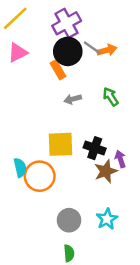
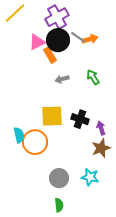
pink triangle: (18, 53) -> (37, 42), moved
brown star: (106, 171) -> (101, 148), moved
cyan star: (107, 219) -> (90, 177), turned -30

